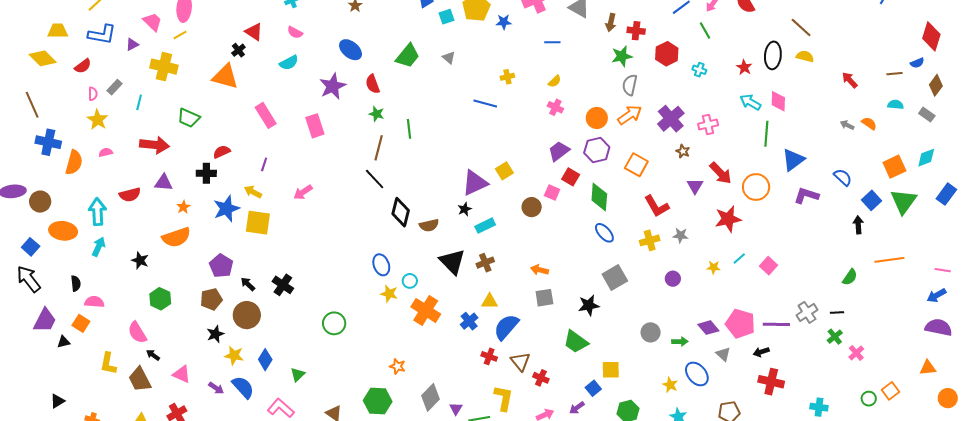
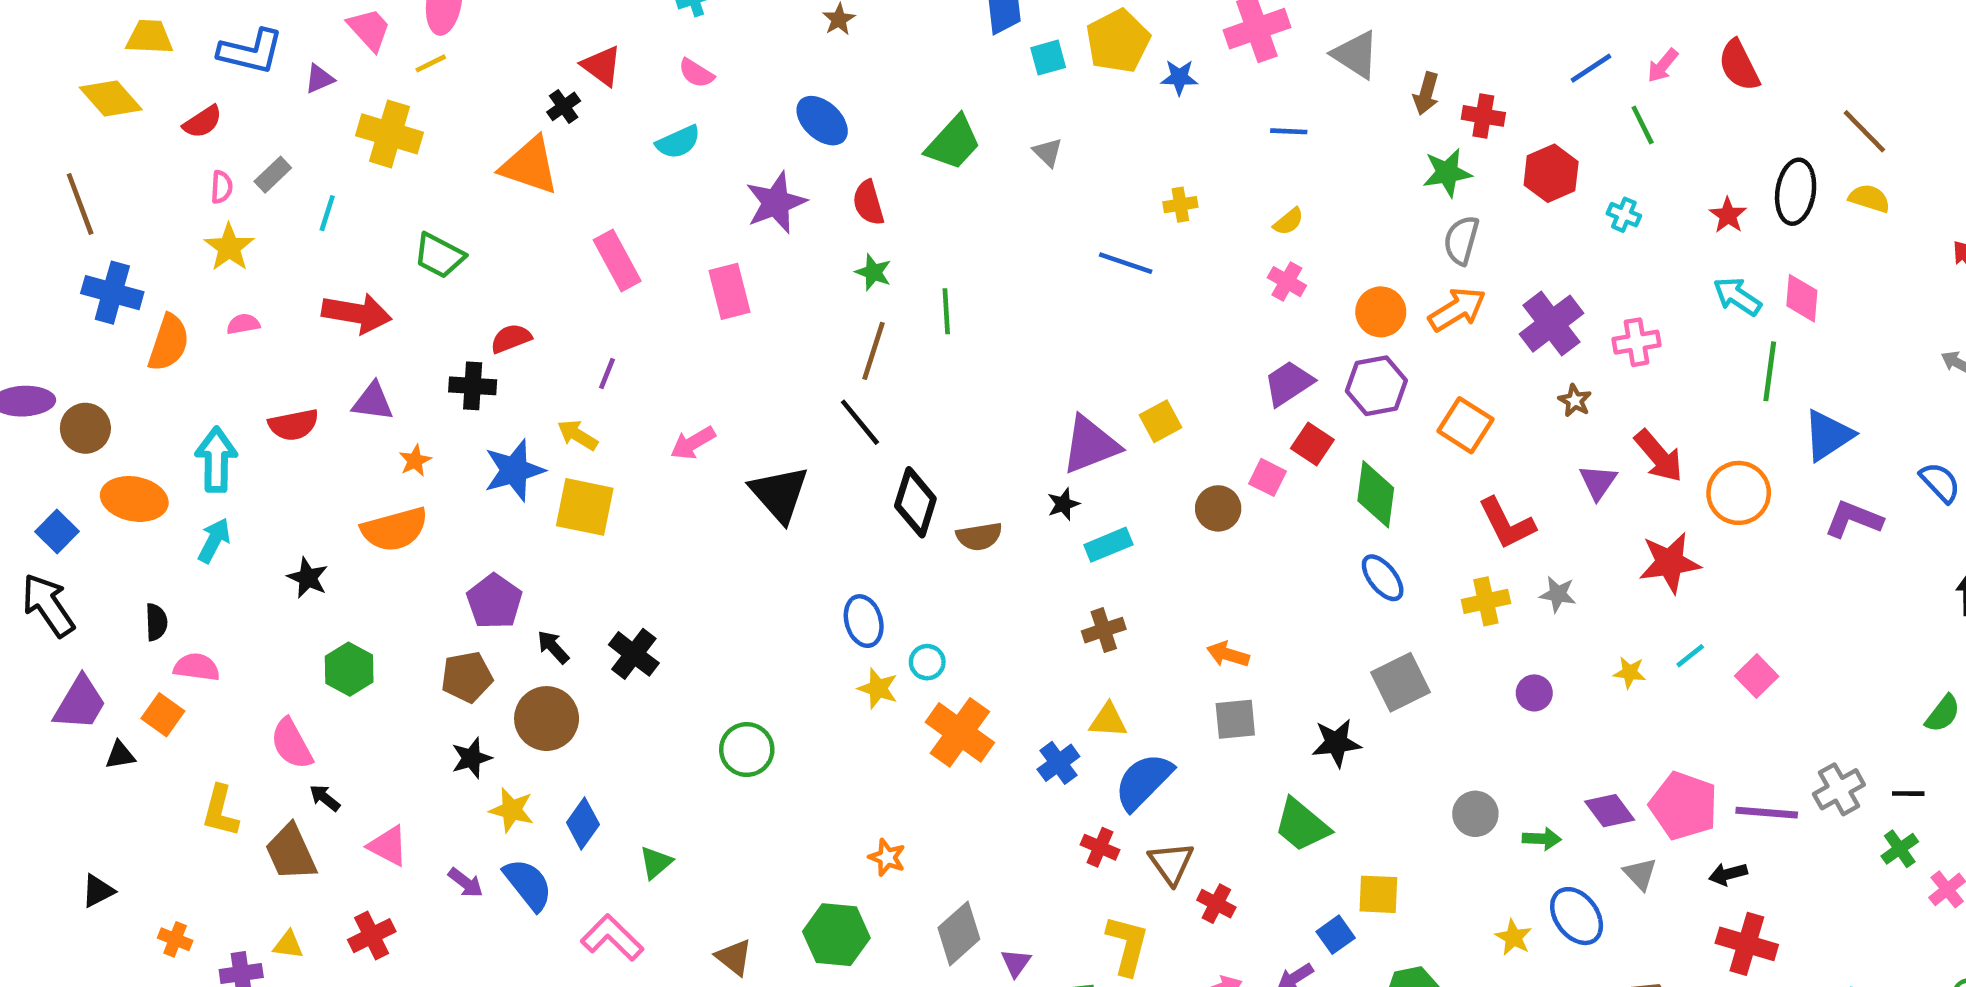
black triangle: (452, 262) -> (779, 494), moved

